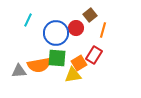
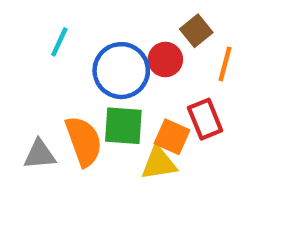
red rectangle: (94, 55) -> (205, 119), turned -54
orange square: (79, 63) -> (172, 137), turned -35
orange semicircle: (39, 65) -> (84, 141), turned -100

